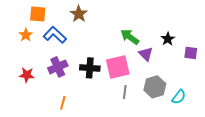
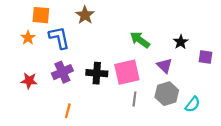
blue L-shape: (55, 35) -> (59, 38), turned 35
purple triangle: (146, 54) -> (165, 66), moved

